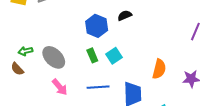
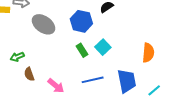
gray ellipse: (54, 57) -> (44, 24), moved
brown semicircle: (17, 69) -> (29, 74), moved, turned 32

